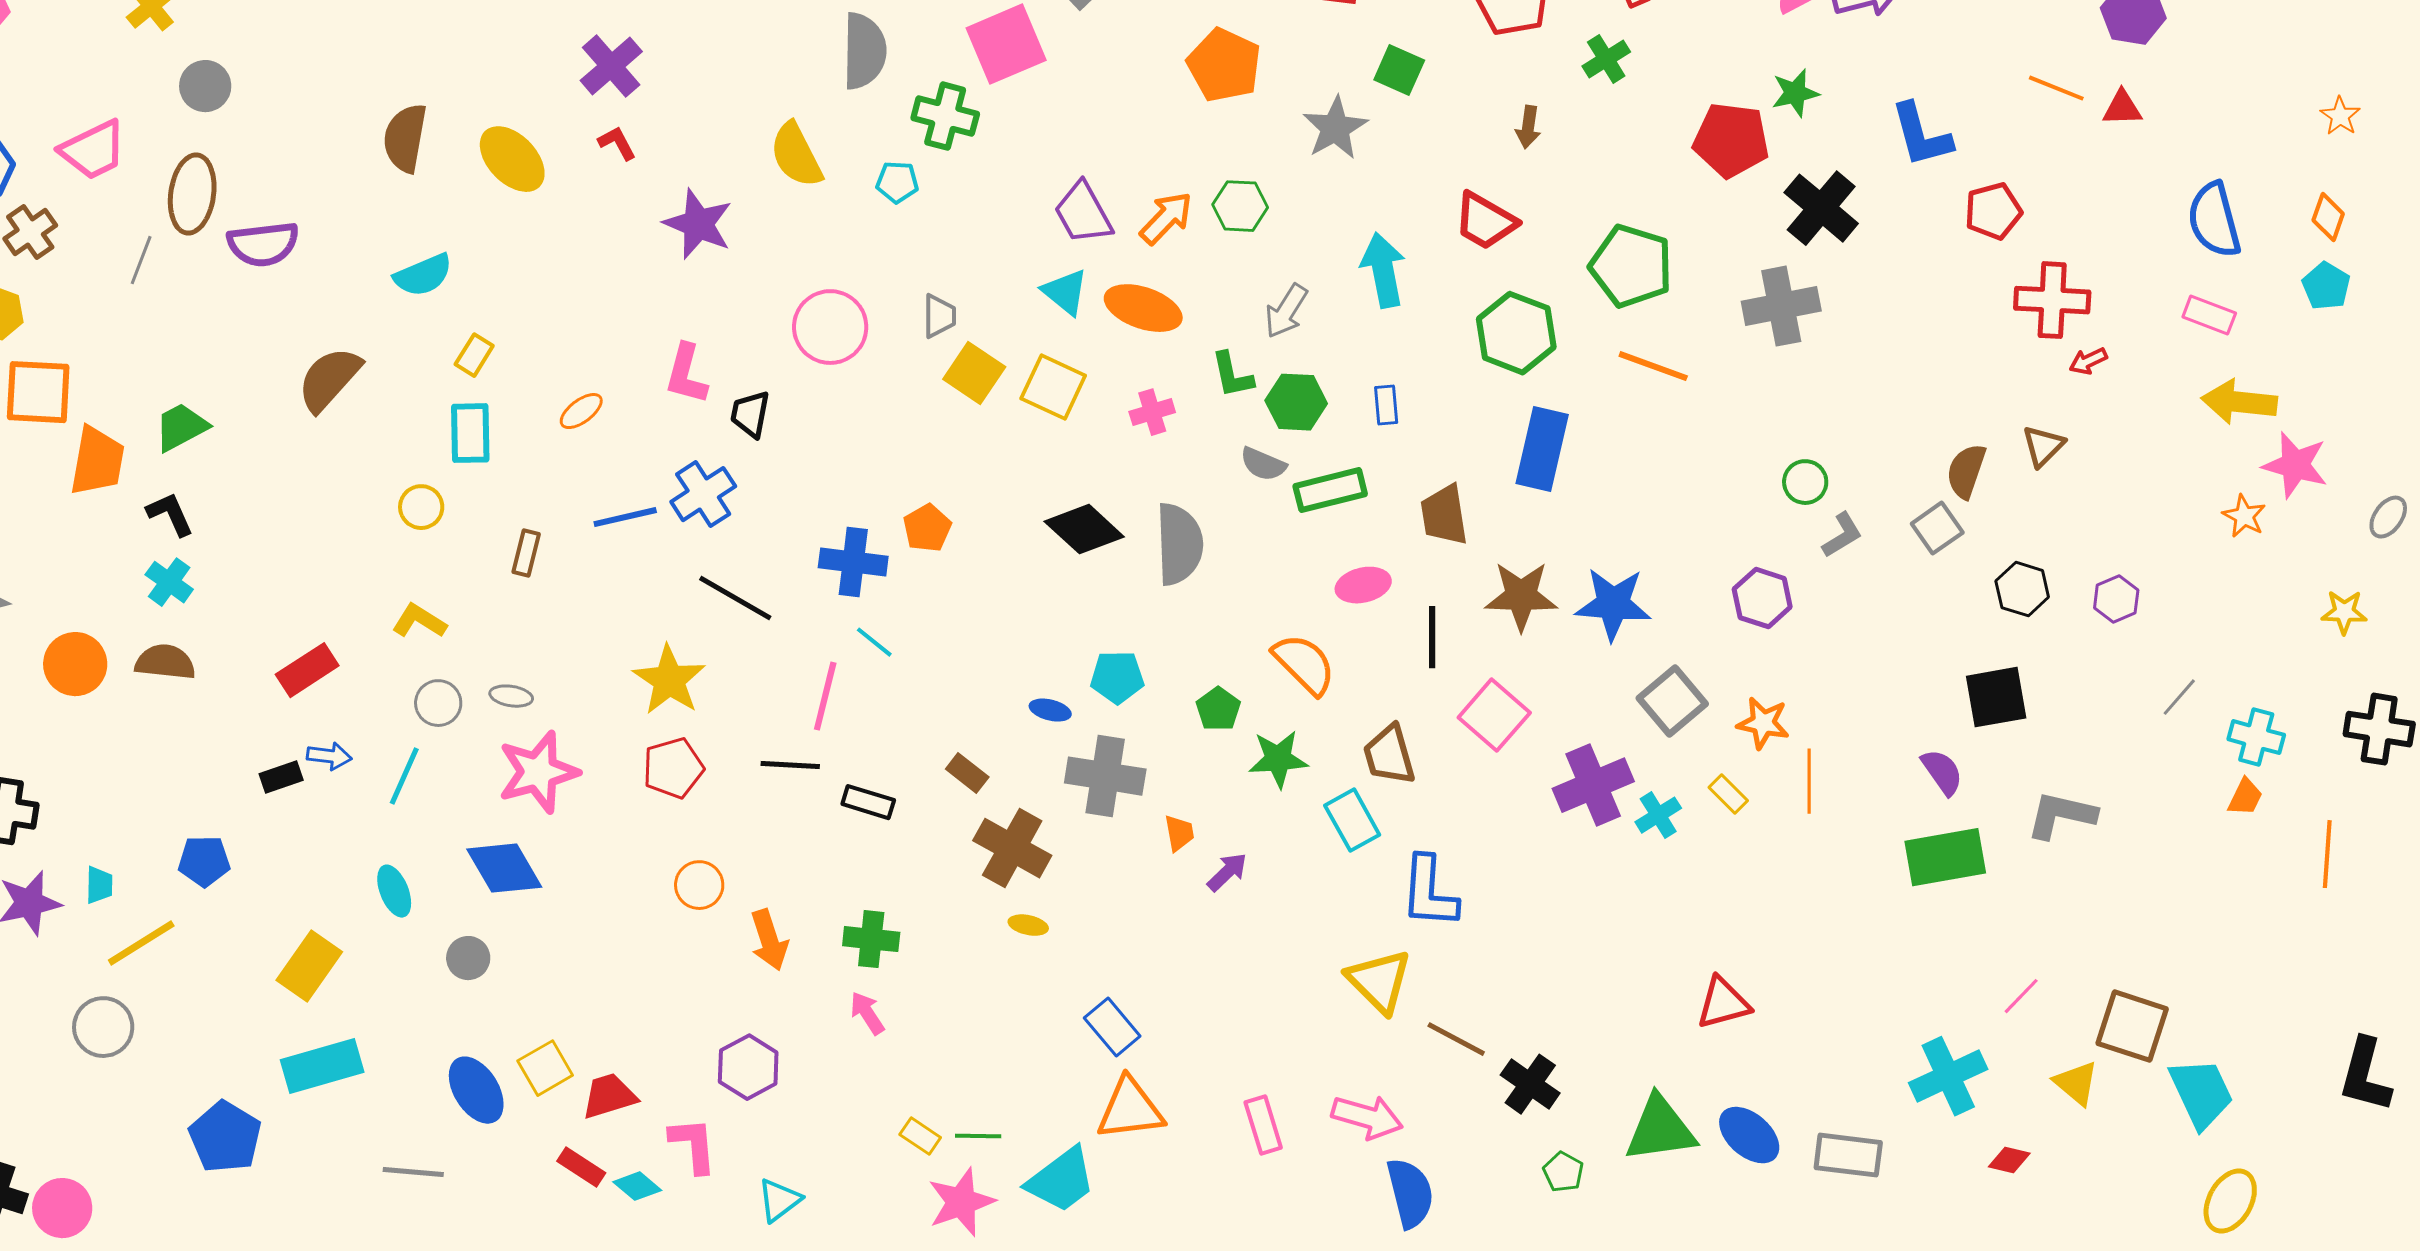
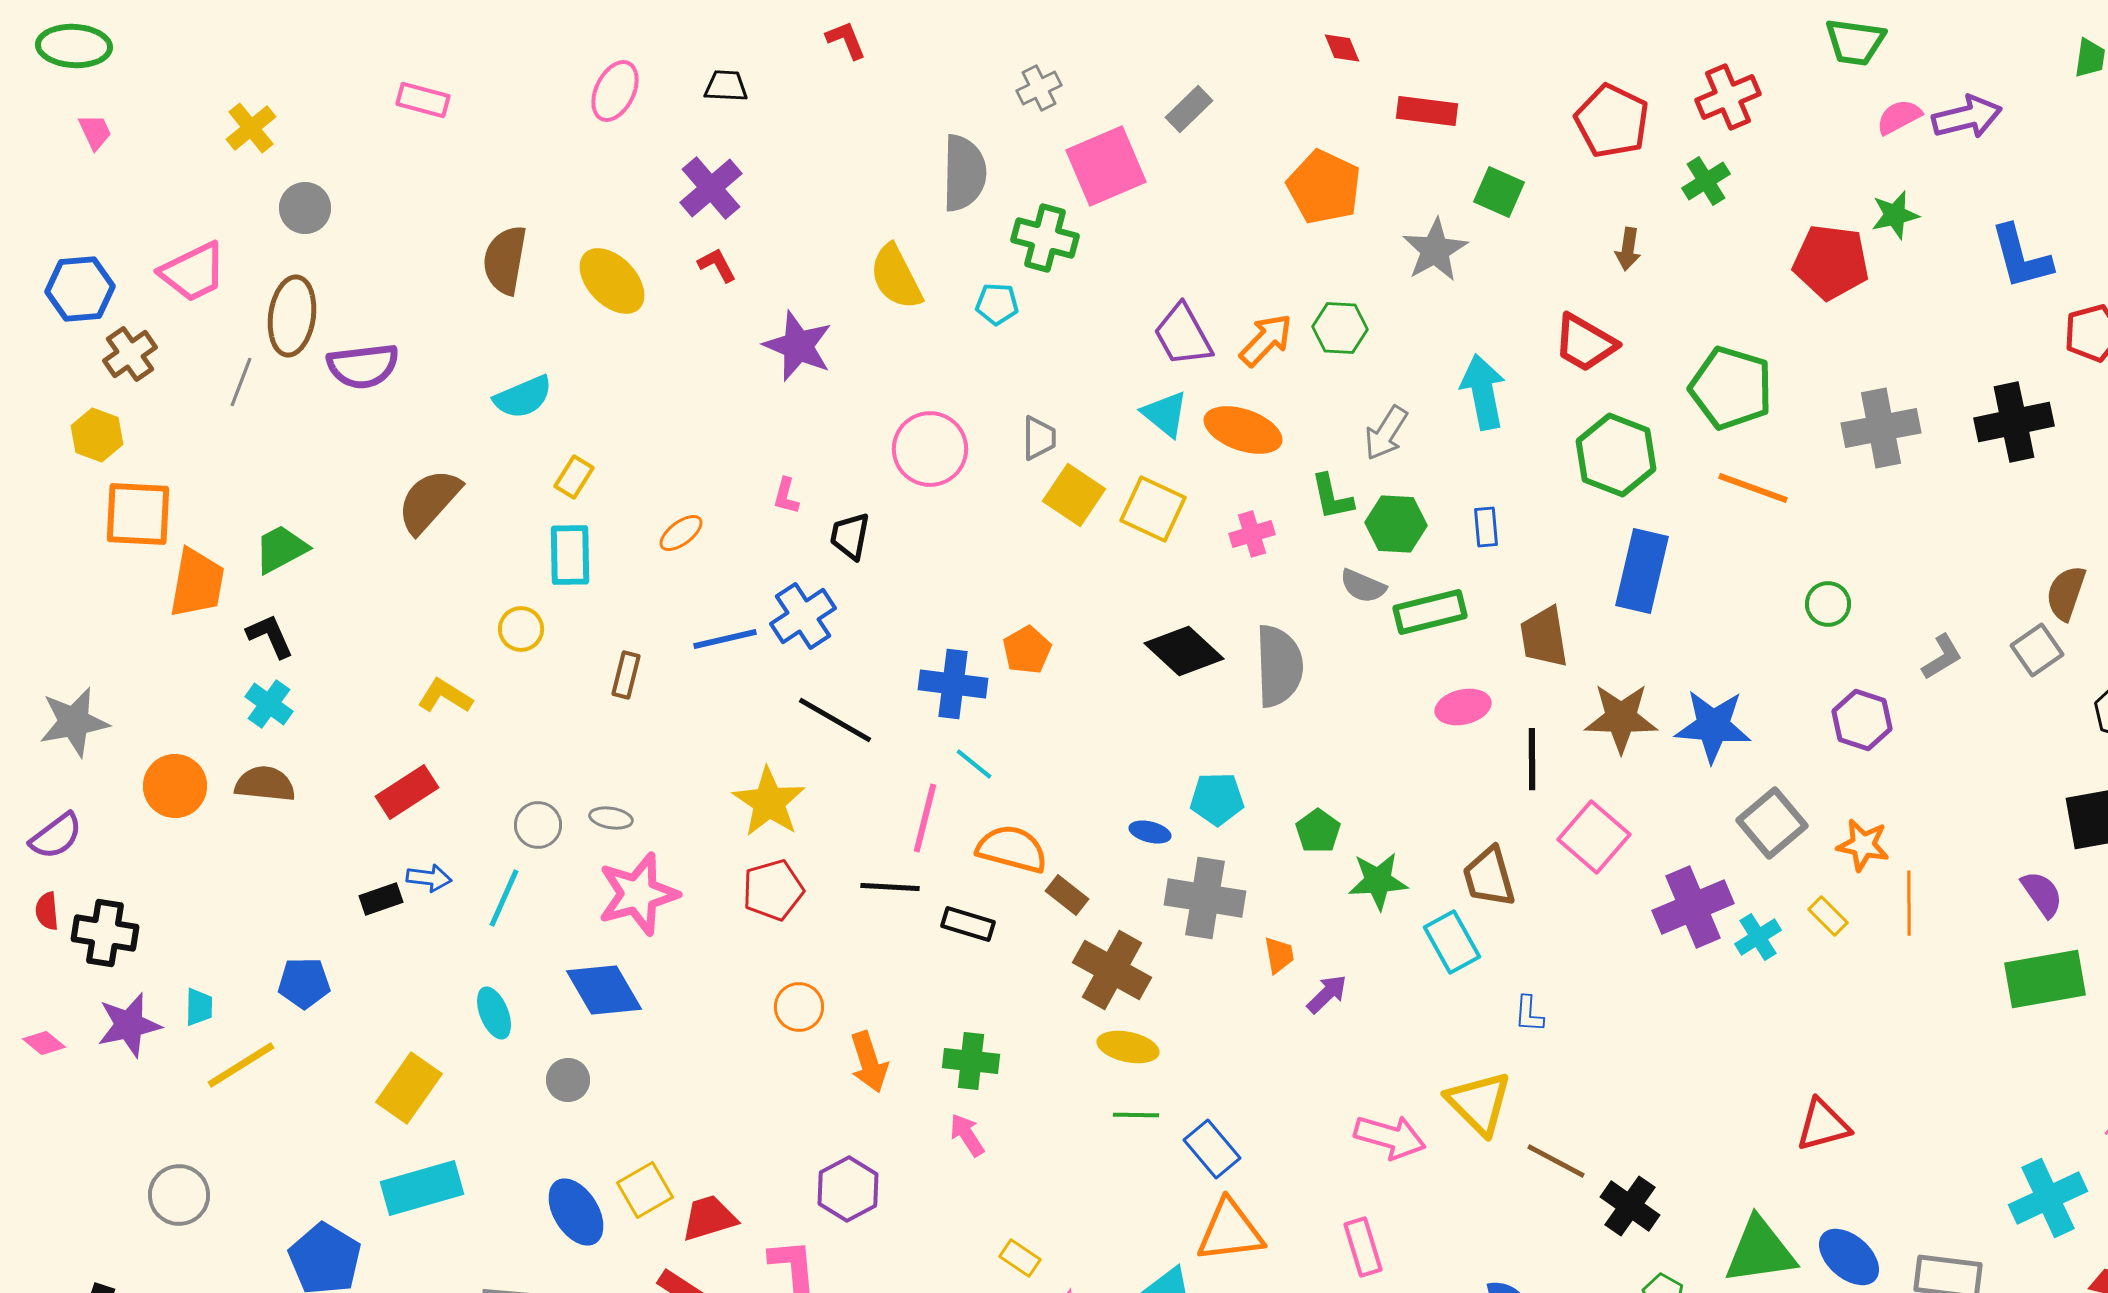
black cross: (1821, 208) -> (2014, 422), moved, turned 38
pink L-shape: (686, 374) -> (786, 496), size x0.6
green circle: (1805, 482) -> (1828, 604), moved
yellow L-shape: (419, 621) -> (445, 696), moved
orange semicircle: (1304, 664) -> (1012, 849), moved, turned -30
blue L-shape: (1429, 892) -> (1529, 1014), size x0.5
yellow ellipse: (1028, 925) -> (1128, 1047), size x1.5
gray circle: (103, 1027) -> (179, 1195), moved
pink arrow: (1367, 1117) -> (1390, 1137), moved
green line: (978, 1136) -> (1136, 1115), moved

